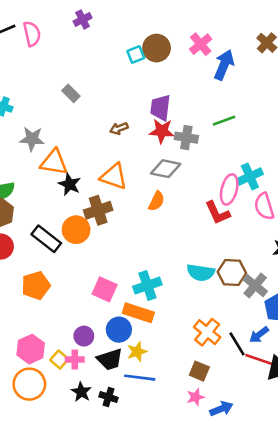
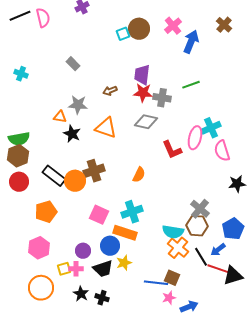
gray star: (32, 139) -> (78, 105), moved
orange triangle: (54, 162) -> (60, 117), size x0.6
orange semicircle: (157, 201) -> (139, 175), moved
brown cross: (98, 210) -> (94, 171), moved
red L-shape: (218, 213) -> (172, 150), moved
orange circle: (76, 230) -> (75, 181), moved
cyan semicircle: (201, 273) -> (173, 232), moved
brown hexagon: (232, 273) -> (197, 226), moved
gray cross: (255, 285) -> (200, 209), moved
pink hexagon: (31, 349) -> (39, 248), moved
yellow square: (59, 359) -> (64, 269), turned 32
blue line: (140, 378) -> (156, 283), moved

